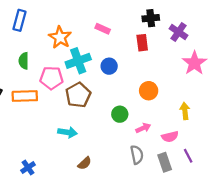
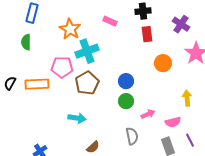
black cross: (151, 18) -> (143, 11), moved
green semicircle: (24, 61) -> (26, 42), moved
blue circle: (109, 66) -> (126, 81), moved
orange circle: (149, 91) -> (163, 63), moved
gray semicircle: (137, 155) -> (132, 136), moved

